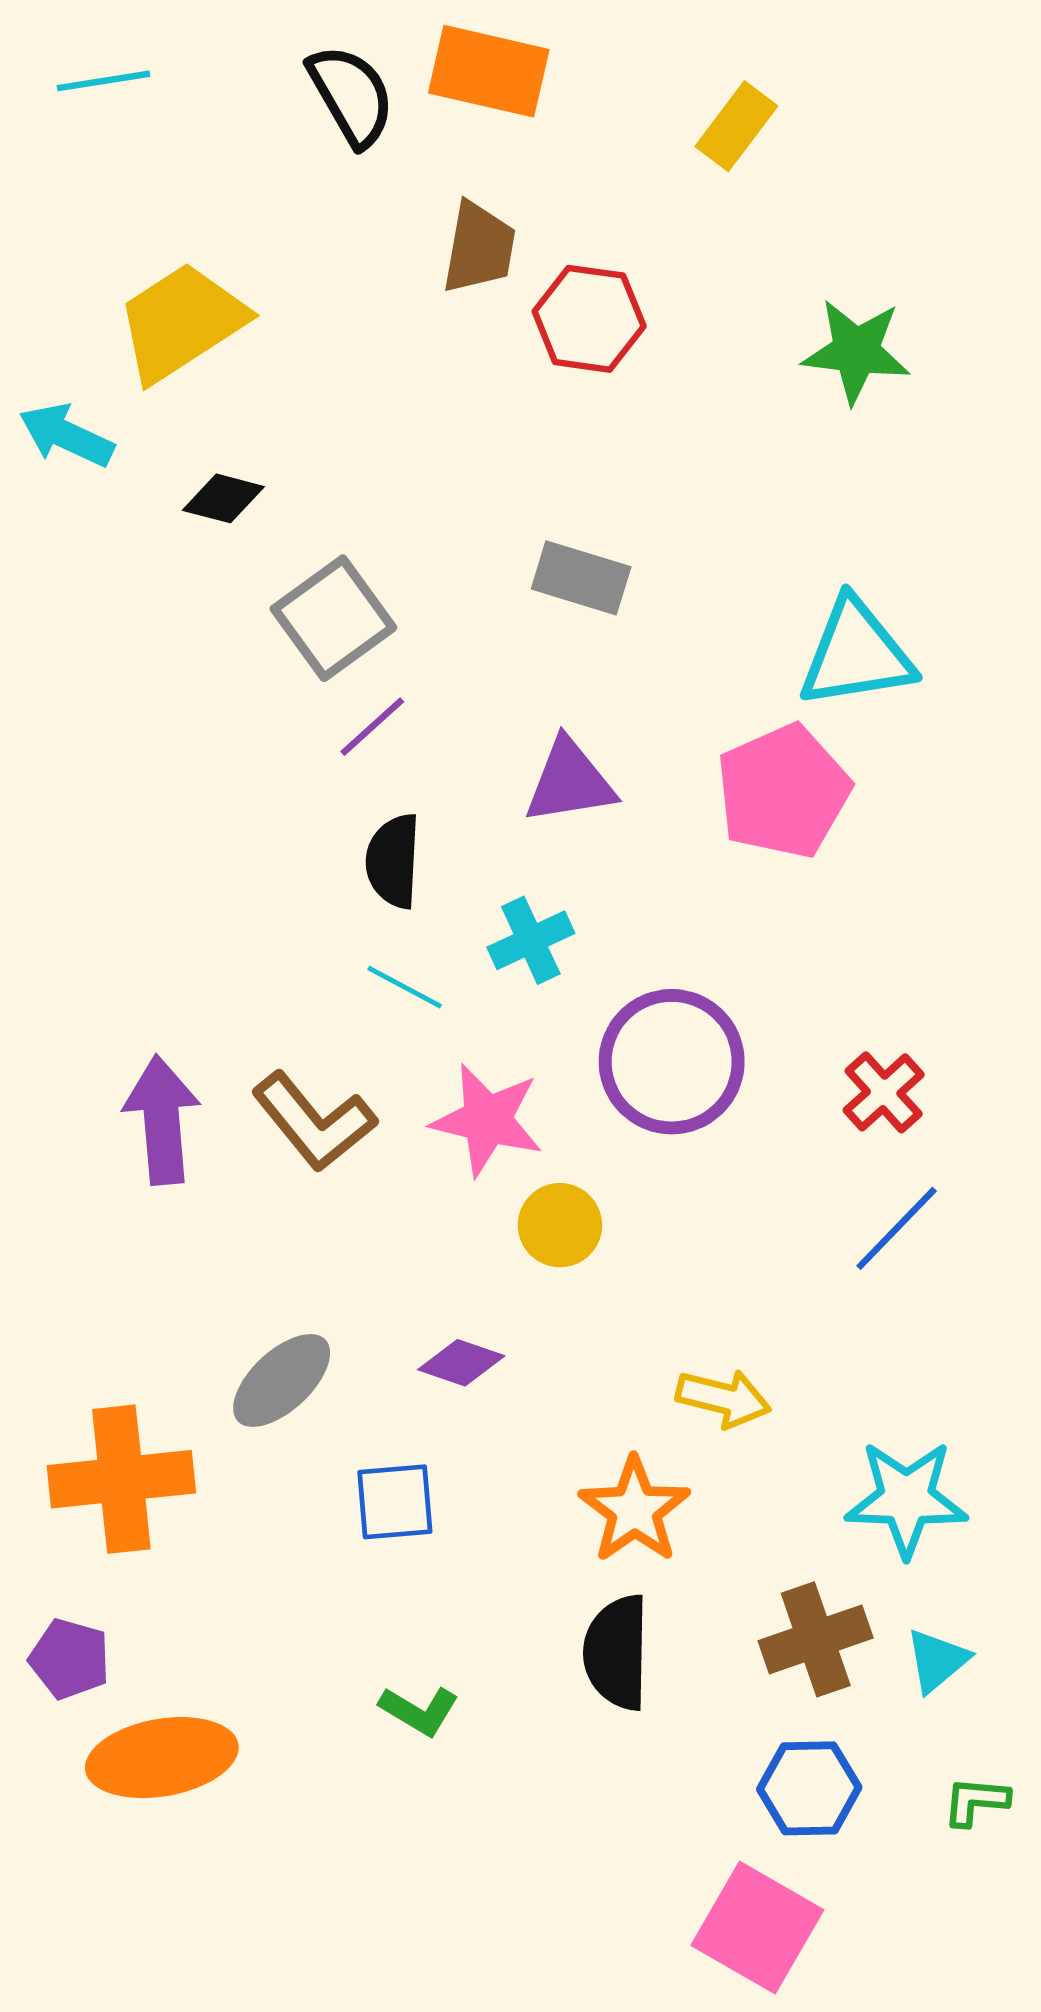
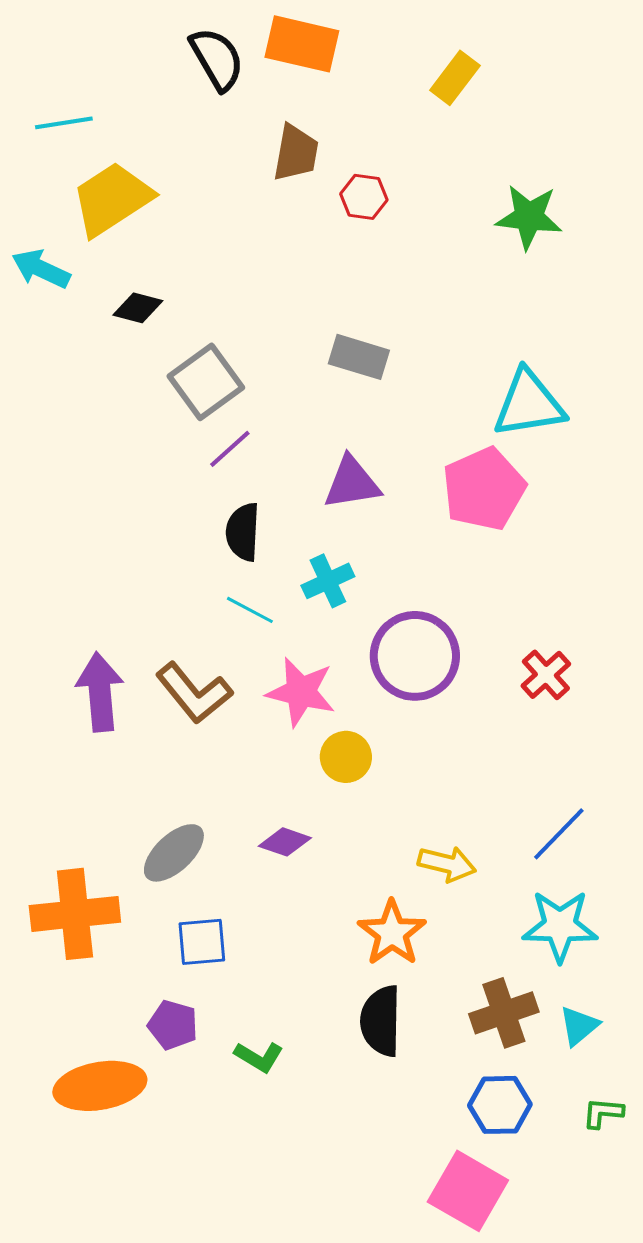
cyan line: (104, 81) -> (64, 123), moved
red hexagon: (589, 319) -> (364, 197), size x0.7
blue line: (897, 1228) -> (559, 834), moved
blue square: (395, 1502) -> (202, 942), moved
purple pentagon: (70, 1659) -> (173, 1025), moved

